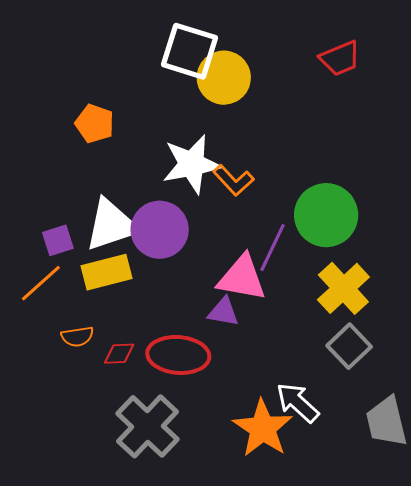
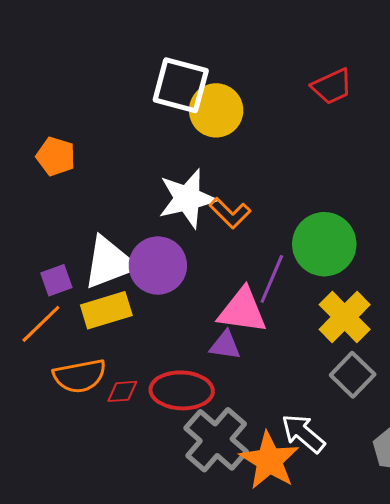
orange pentagon: (95, 124) -> (56, 156), moved
orange semicircle: (77, 337) -> (80, 376), size x1.6
gray cross: (148, 426) -> (216, 440), moved

